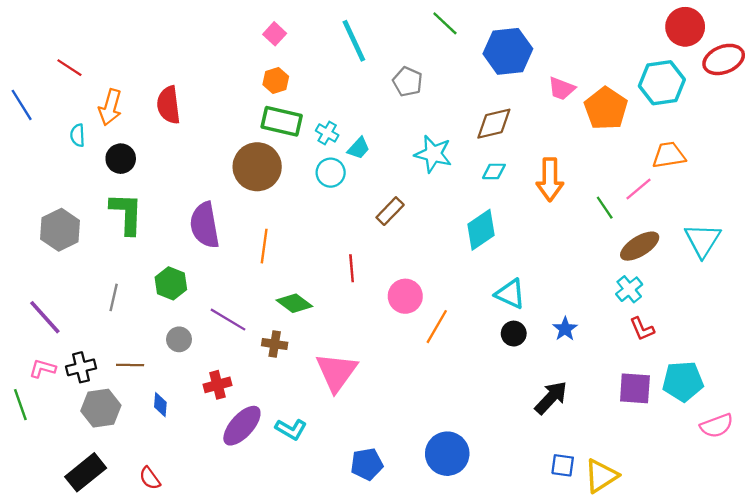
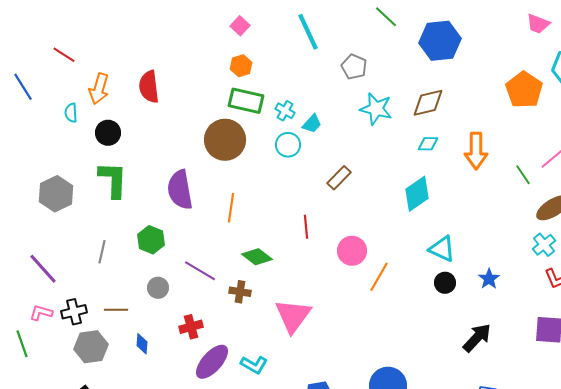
pink trapezoid: (562, 89) -> (538, 24), moved
cyan star: (433, 154) -> (376, 109), moved

